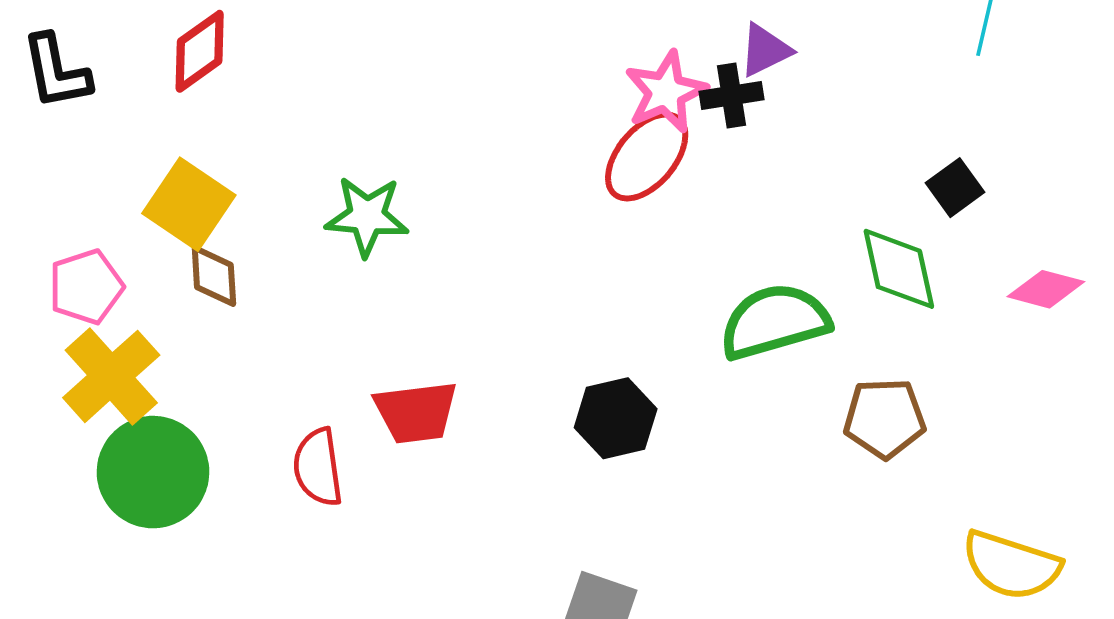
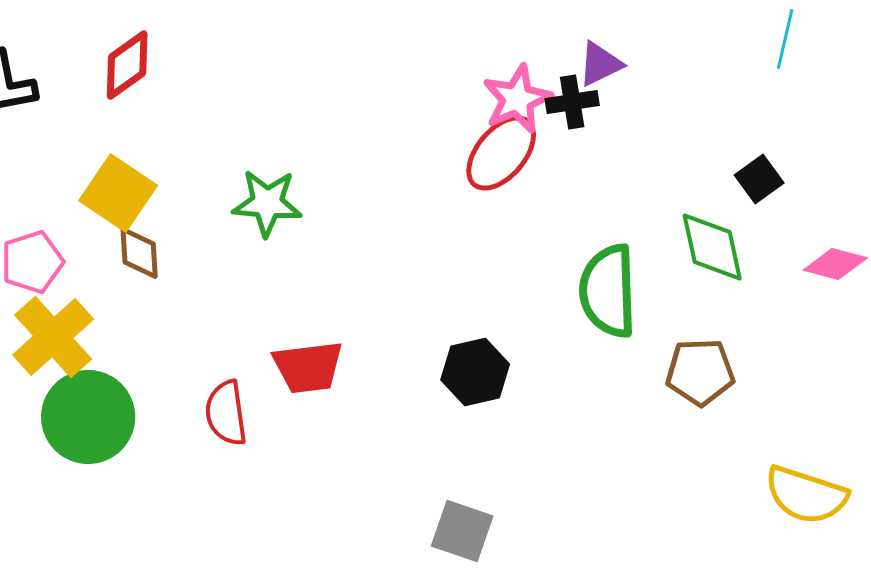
green semicircle: (775, 321) -> (608, 291), turned -76

